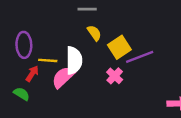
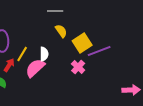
yellow line: (48, 60) -> (22, 54), turned -63
white semicircle: (74, 60) -> (44, 54), size x0.6

